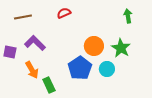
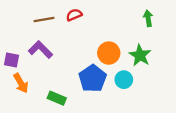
brown line: (23, 17) -> (44, 19), moved
orange arrow: (32, 70) -> (21, 83), moved
green rectangle: (49, 85) -> (57, 98), turned -42

